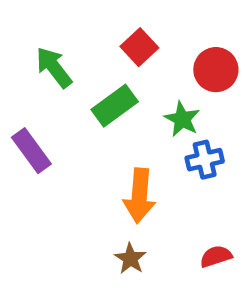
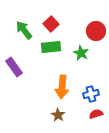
red square: (139, 47) -> (51, 24), moved
green rectangle: (115, 106) -> (51, 47), turned 30
blue cross: (205, 160) -> (91, 94), moved

